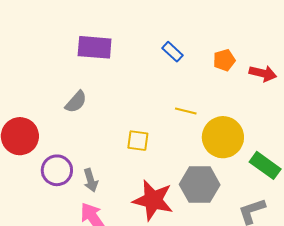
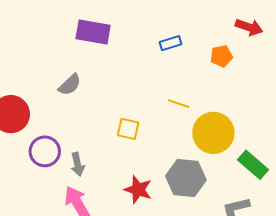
blue rectangle: (172, 52) -> (170, 43), turned -65
red arrow: (263, 73) -> (249, 27), moved
red star: (153, 200) -> (138, 190), size x0.7

